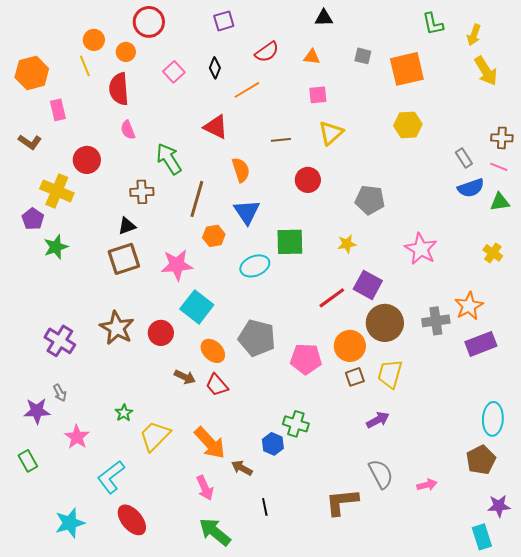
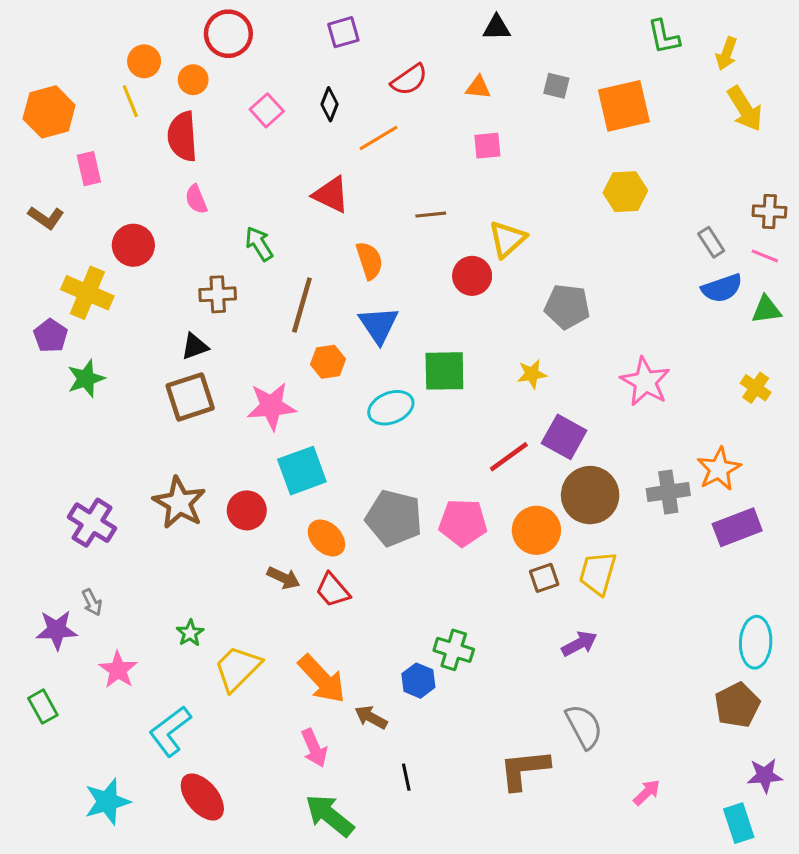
yellow triangle: (331, 133) -> (507, 239), moved
green arrow: (169, 159) -> (259, 244), size x0.7
cyan square: (197, 307) -> (302, 471), turned 32
pink pentagon: (306, 359) -> (463, 523), moved
pink arrow: (427, 485) -> (647, 792), moved, turned -30

